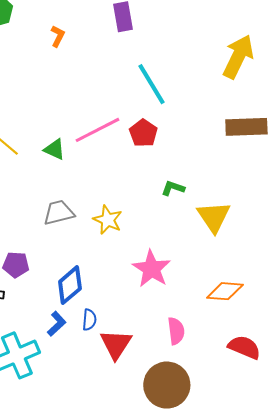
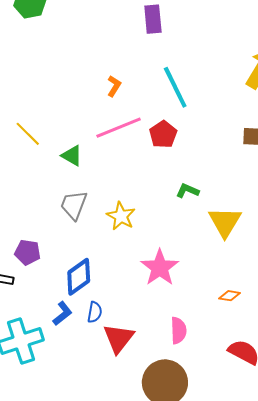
orange L-shape: (58, 36) -> (114, 86), moved
green triangle: (55, 149) -> (72, 156), moved
gray trapezoid: (59, 213) -> (74, 205), turned -60
orange diamond: (225, 291) -> (230, 296), size x0.6

